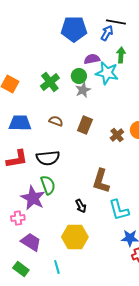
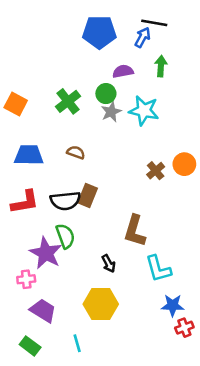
cyan star: (107, 73) -> (144, 111), moved
brown rectangle: (85, 125) -> (88, 196), moved

